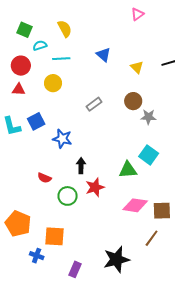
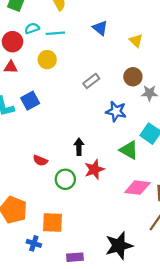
cyan semicircle: (40, 45) -> (32, 28), moved
blue star: (62, 139) -> (116, 111), moved
green triangle: (128, 170) -> (129, 150), turned 36
purple rectangle: (75, 269) -> (75, 257), turned 63

